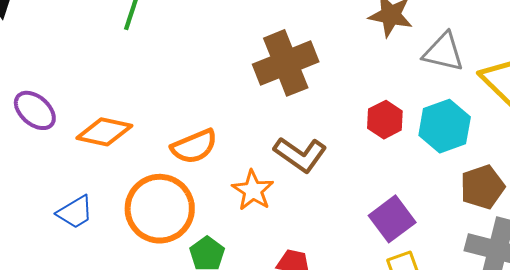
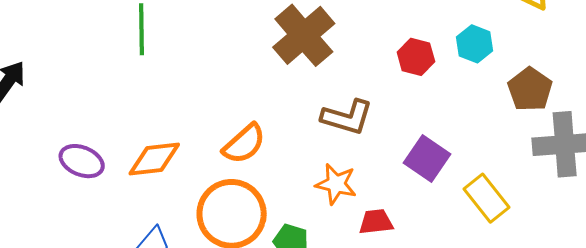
cyan hexagon: (445, 126) -> (475, 44), size x0.7
orange star: (253, 190) -> (336, 184), moved
purple square: (392, 219) -> (427, 158), moved

